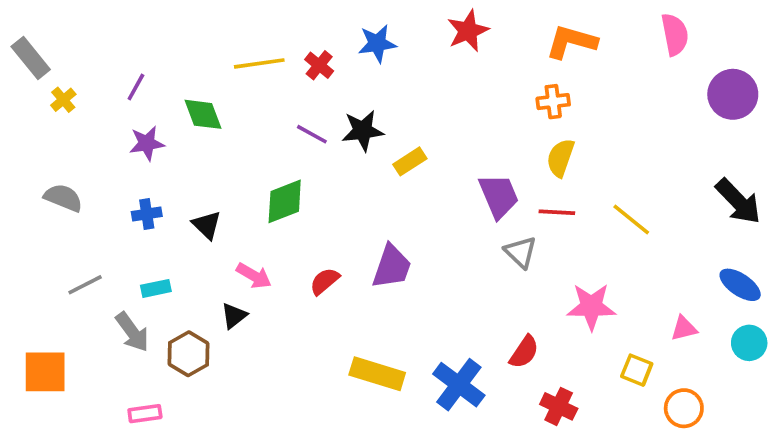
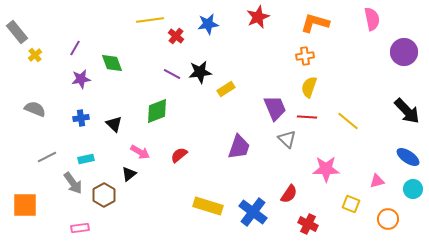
yellow line: (259, 63) -> (150, 20), moved
purple trapezoid: (392, 267) -> (239, 147), moved
orange circle: (684, 408) -> (388, 219), moved

